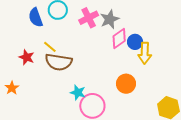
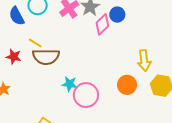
blue circle: (135, 42) -> (117, 15), moved
yellow arrow: (145, 53) -> (144, 61), moved
orange circle: (126, 84) -> (127, 85), moved

